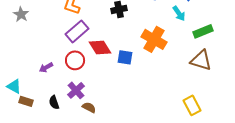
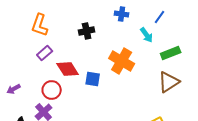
purple rectangle: (77, 31) -> (45, 53), size x0.7
red circle: (75, 60) -> (52, 90), moved
brown triangle: (201, 60) -> (169, 82), turned -50

